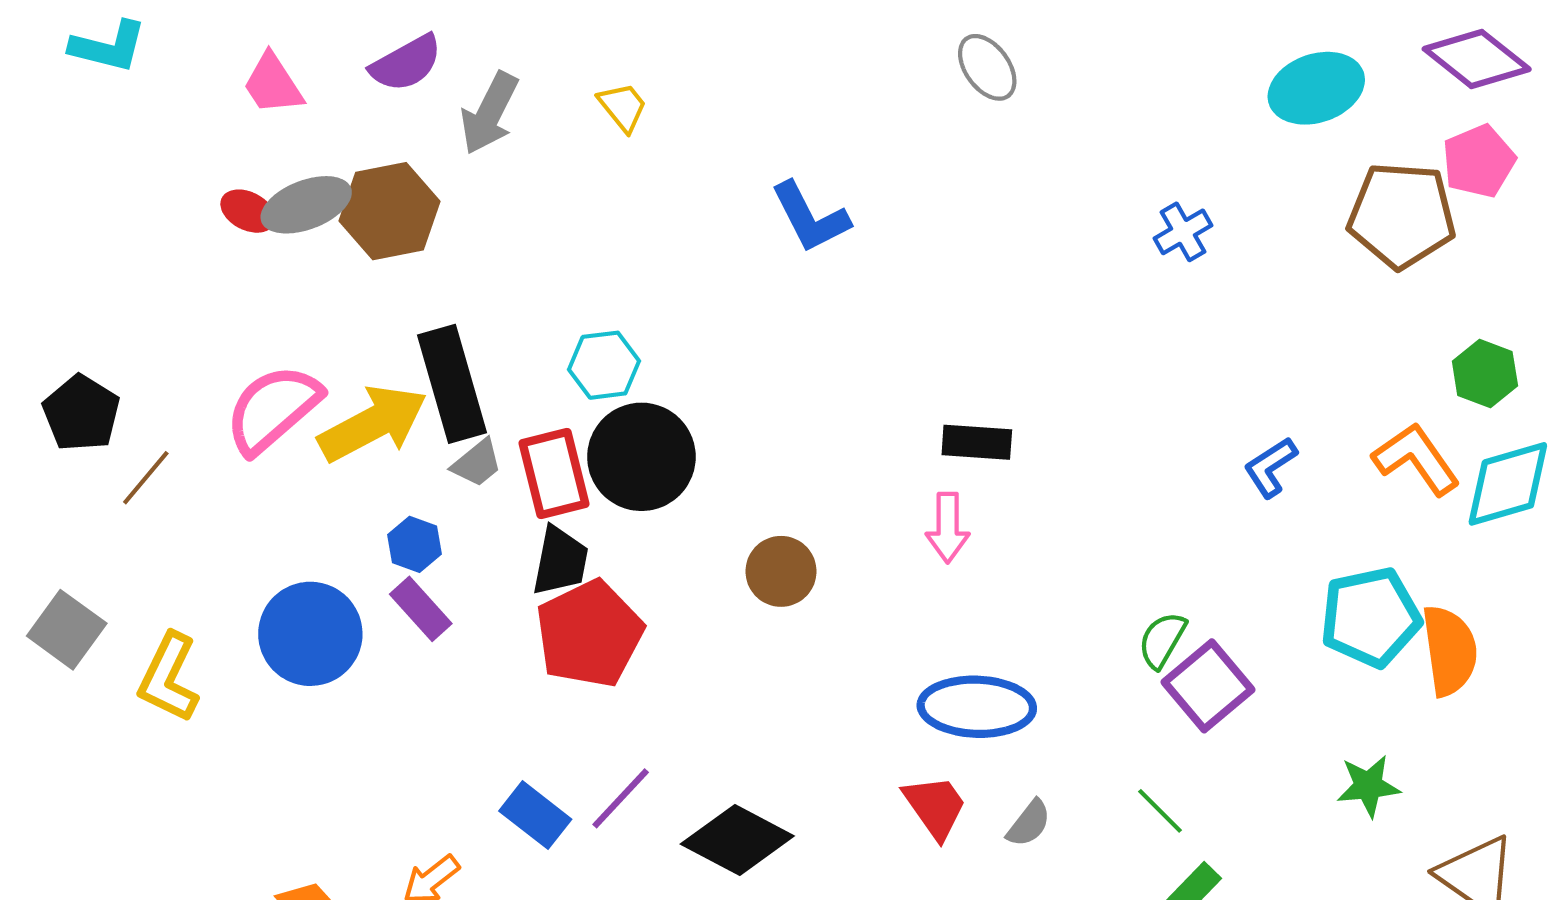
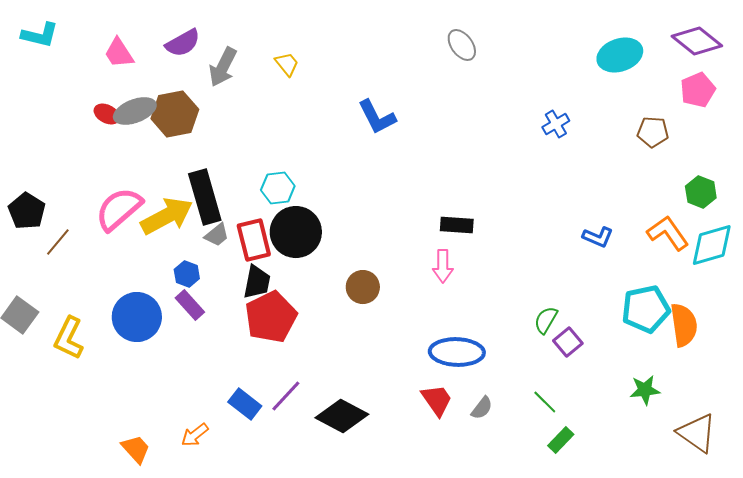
brown pentagon: (1402, 215) -> (653, 132), moved, size x0.6
blue L-shape: (1270, 467) -> (598, 237), turned -124
purple square: (1208, 686) -> (568, 342), size x0.7

